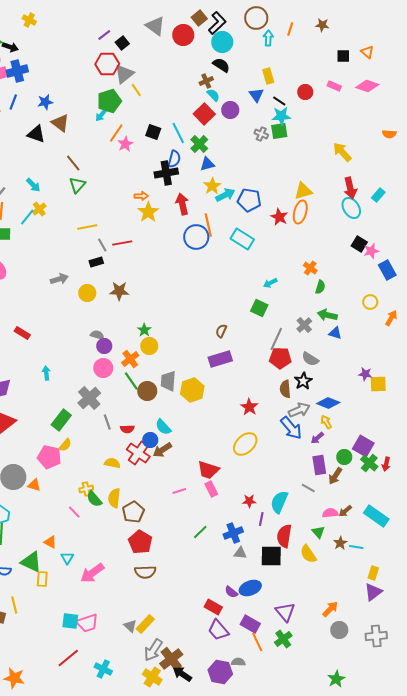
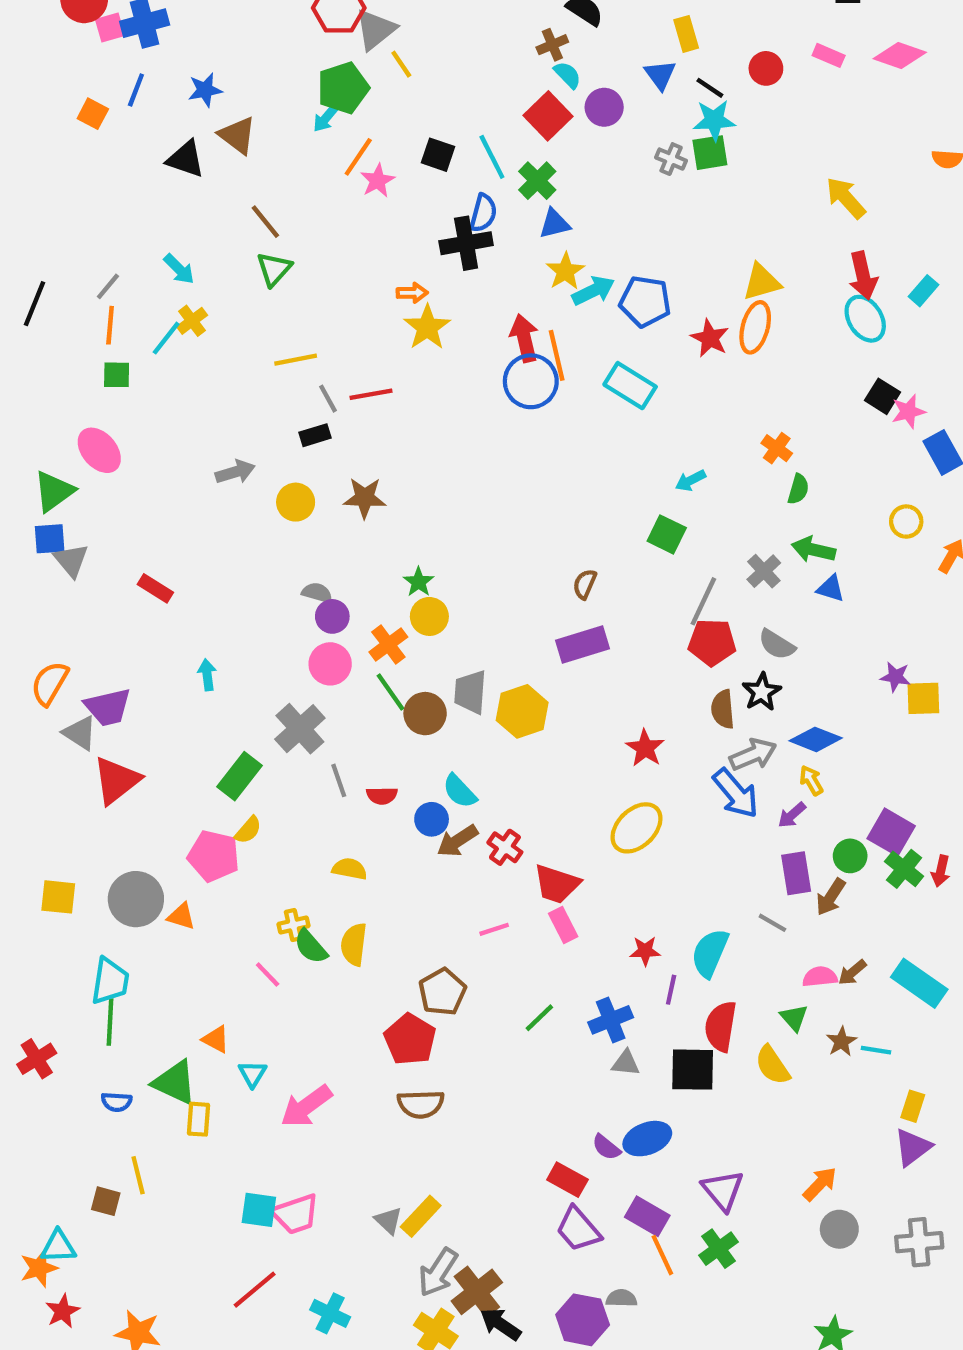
red arrow: (182, 204) -> (524, 338), moved
red cross: (138, 453) -> (505, 847), moved, size x0.7
brown pentagon: (133, 512) -> (442, 992), moved

